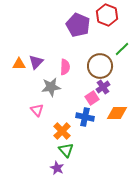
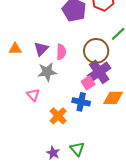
purple triangle: (36, 62) -> (41, 49), moved
purple cross: (103, 87) -> (99, 72), size x1.6
green triangle: (66, 150) -> (77, 149), moved

